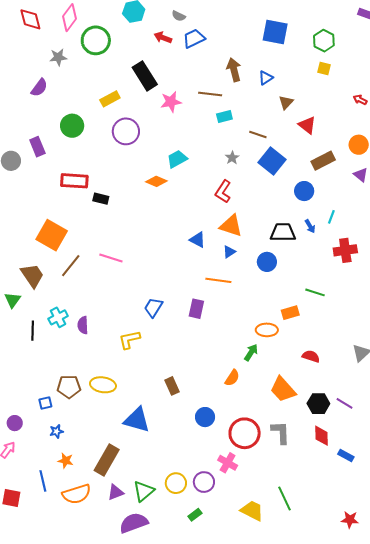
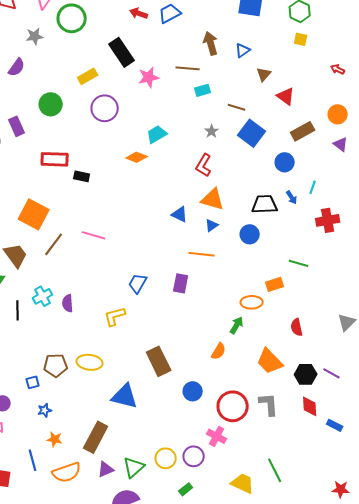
red semicircle: (311, 356) -> (297, 327), turned -120
brown rectangle: (172, 386) -> (159, 361), size x1.6

